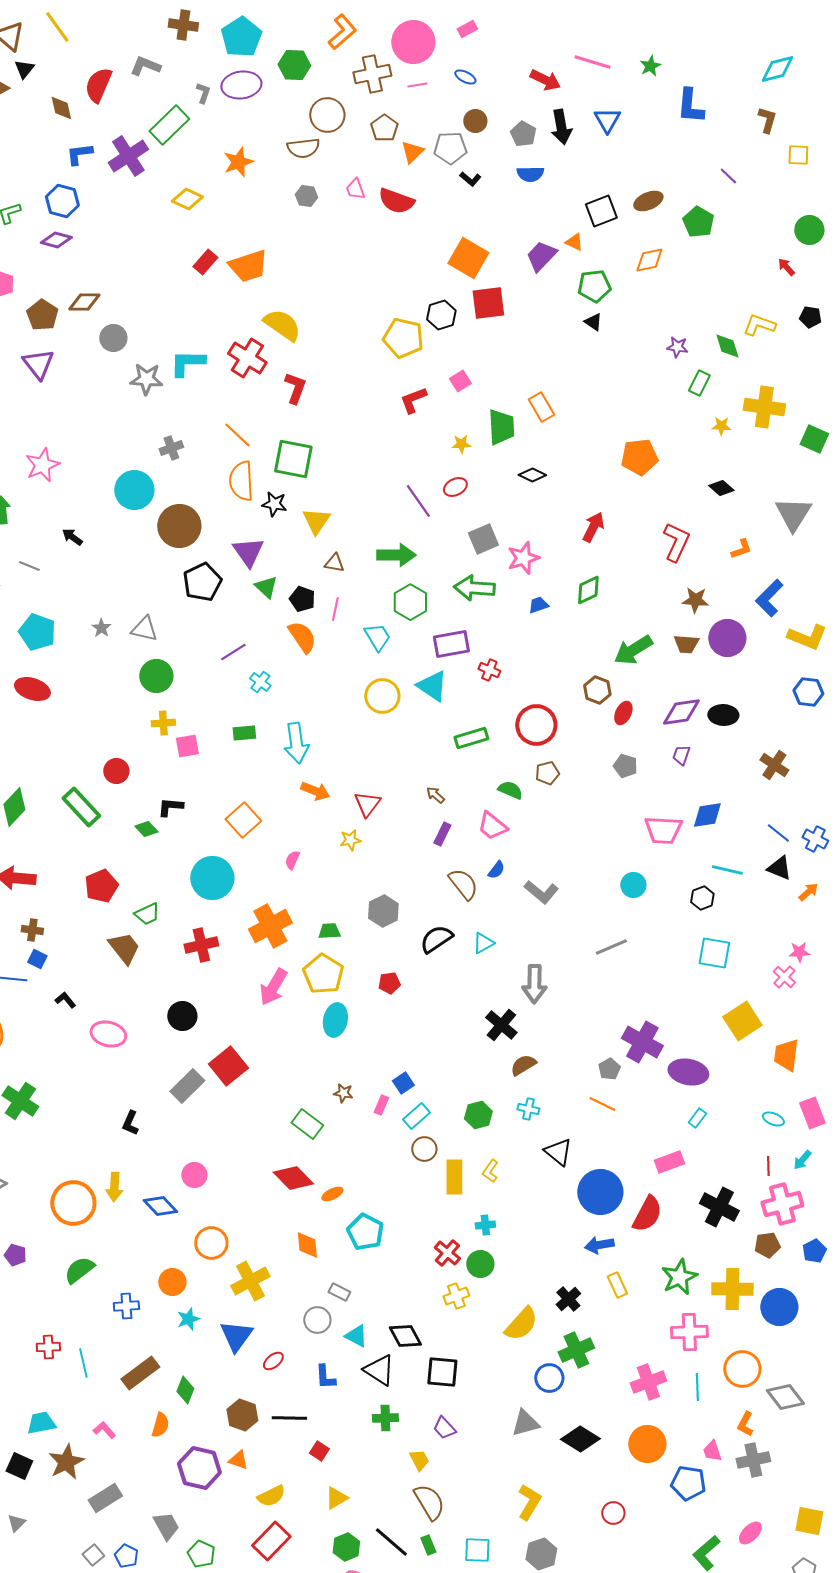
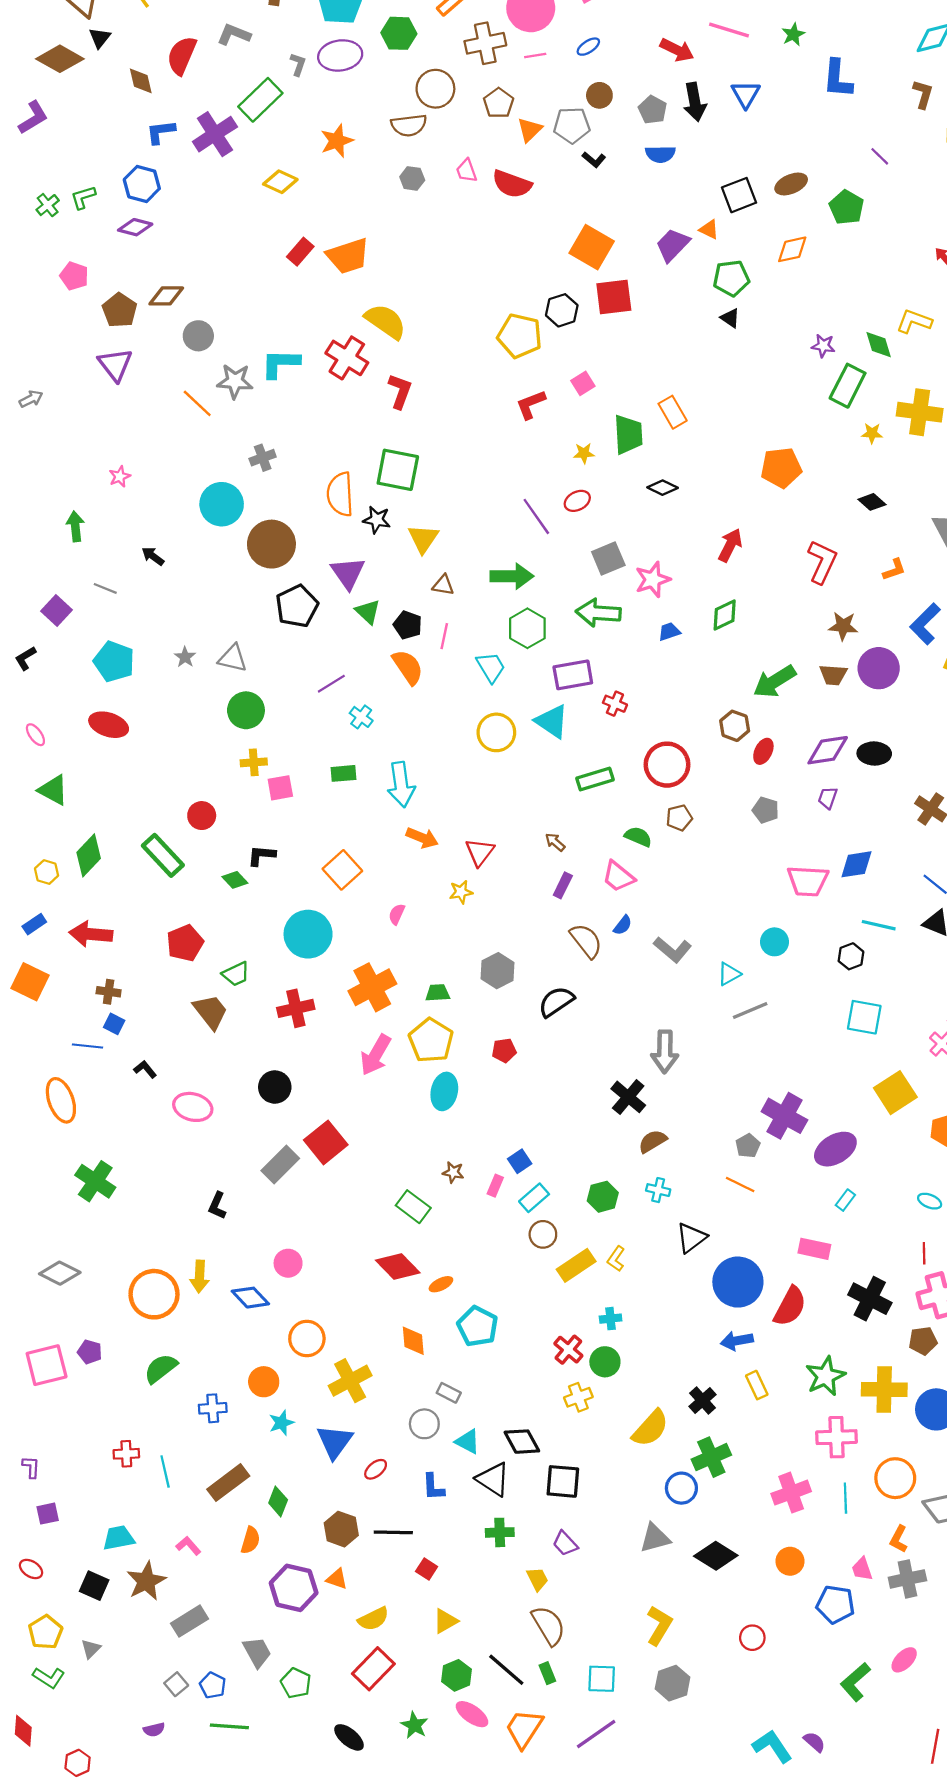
blue ellipse: (465, 77) -> (588, 47), turned -60
green rectangle: (699, 383) -> (848, 386), size x1.5
orange line: (237, 435) -> (197, 403), moved
pink star: (42, 465) -> (120, 477), size x0.6
cyan triangle: (483, 943) -> (729, 974), moved
purple ellipse: (688, 1072) -> (835, 1149), turned -42
black triangle: (558, 1152) -> (691, 1238), turned 44
pink rectangle: (669, 1162) -> (814, 1249), turned 32
yellow rectangle: (454, 1177) -> (576, 1265), turned 56
orange circle: (647, 1444) -> (790, 1561), size x0.7

